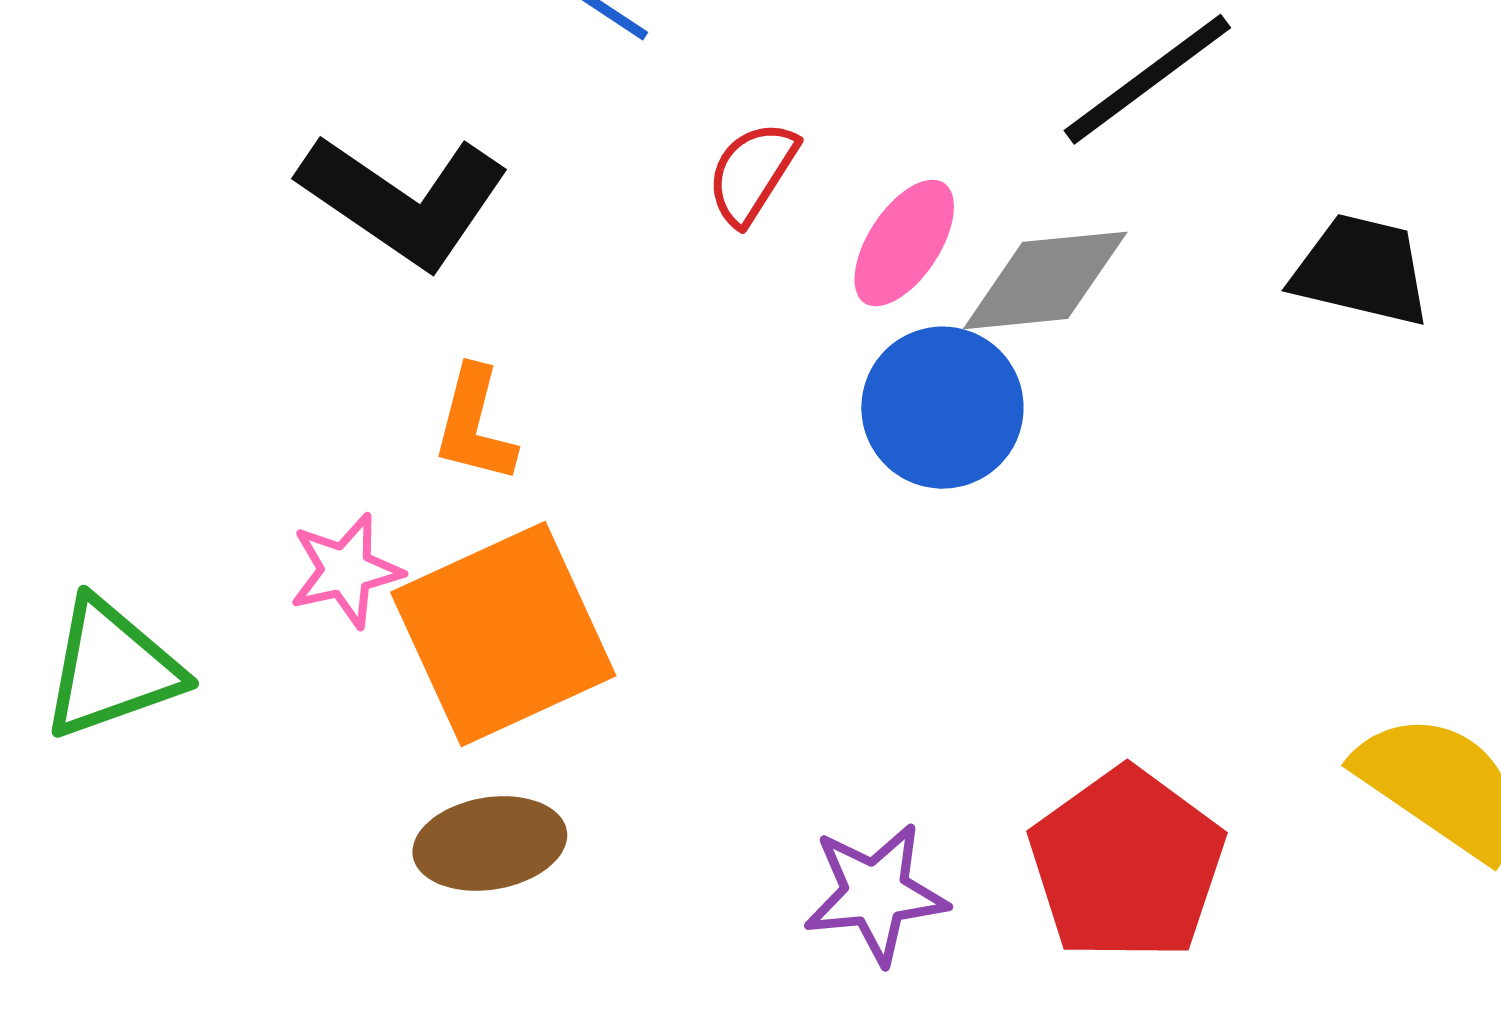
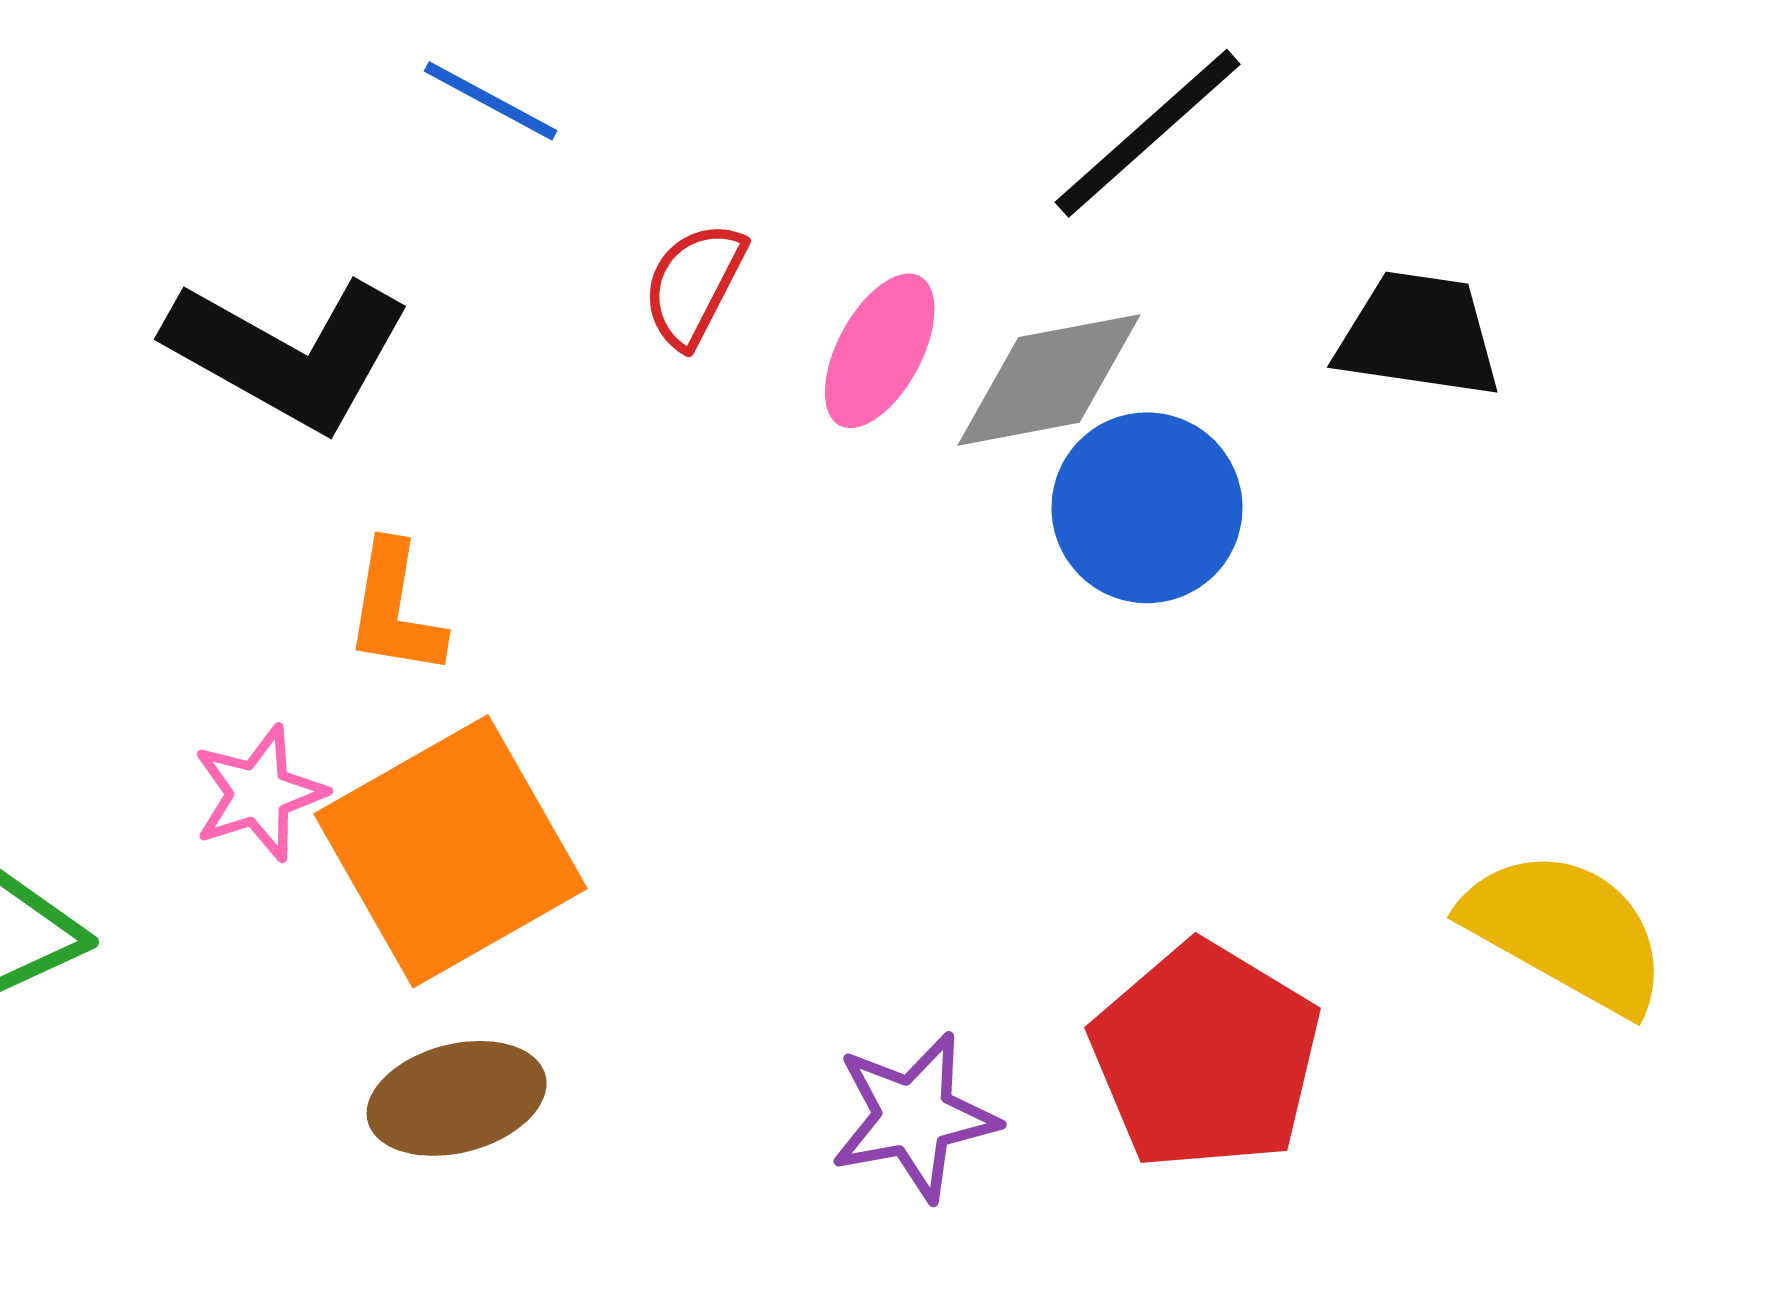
blue circle: (942, 408) -> (1147, 508), moved

